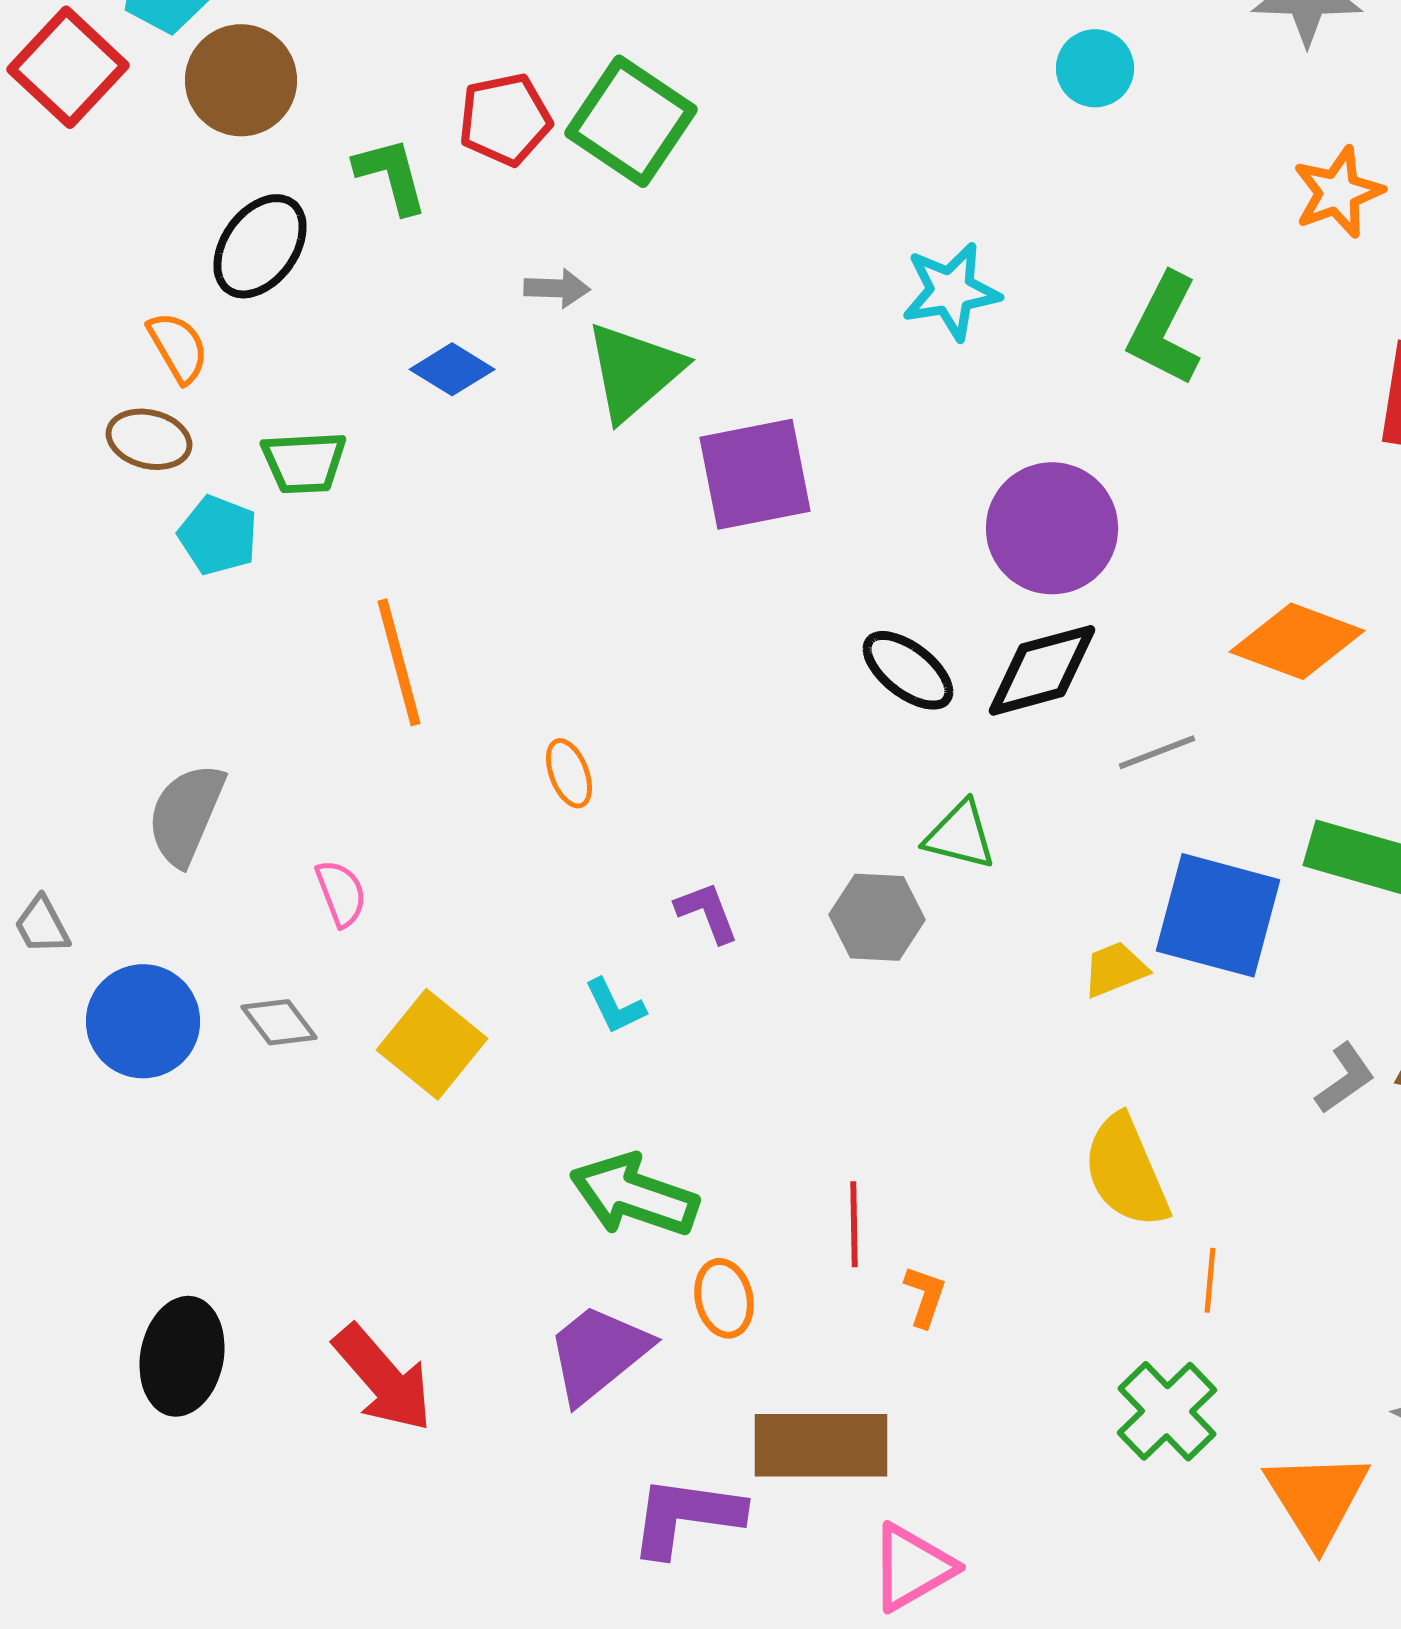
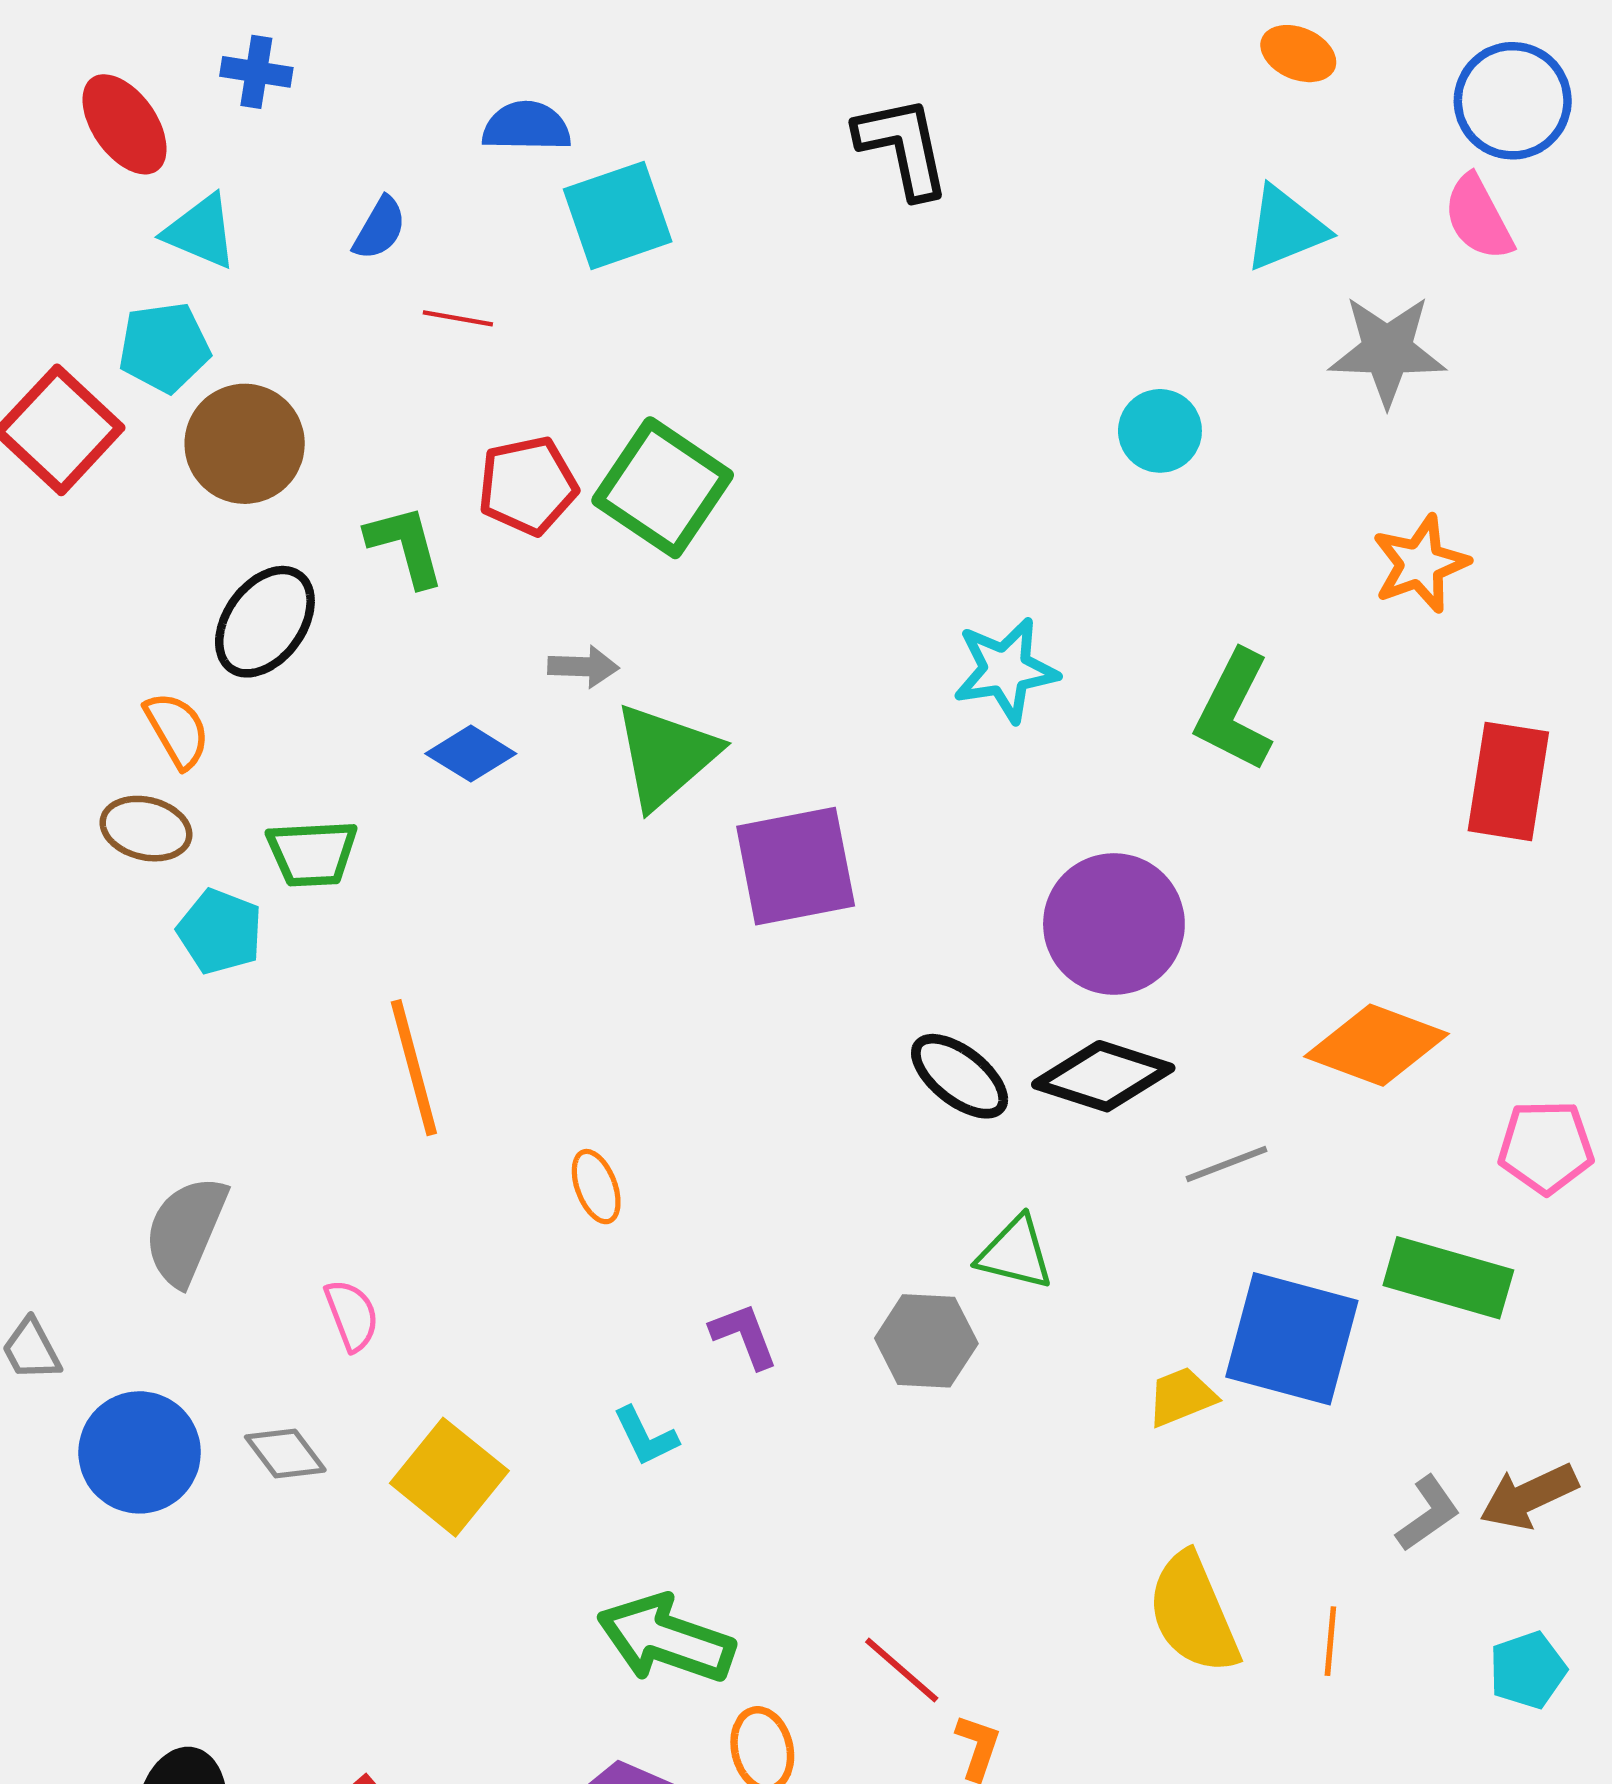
black diamond: (1042, 670) -> (1103, 1076), turned 33
red line: (854, 1224) -> (902, 1670), turned -48
orange line: (1210, 1280) -> (1330, 1641), moved

